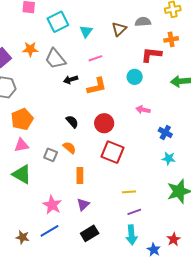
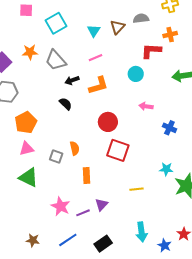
cyan triangle: (86, 31) -> (94, 31), moved
black semicircle: (72, 122) -> (66, 104), moved
orange semicircle: (69, 148) -> (75, 148), turned 40
cyan star: (169, 158) -> (166, 169), moved
purple triangle: (83, 204) -> (102, 205), moved
purple line: (134, 212) -> (83, 213), moved
blue line: (49, 231) -> (68, 240), moved
black rectangle: (90, 233) -> (103, 244), moved

